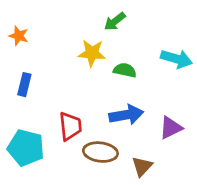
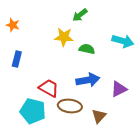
red trapezoid: (70, 126) -> (49, 88), turned -55
cyan pentagon: (26, 148) -> (33, 111), moved

